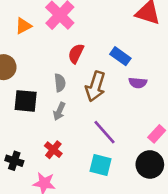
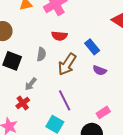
red semicircle: (76, 54) -> (59, 36), turned -126
gray arrow: (59, 111) -> (31, 84), moved

